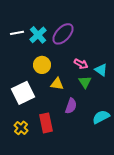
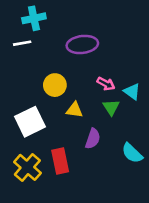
purple ellipse: (63, 34) -> (82, 44), turned 40
cyan cross: (38, 35) -> (34, 18), moved, turned 30
cyan semicircle: (101, 117) -> (132, 153), turned -108
yellow cross: (21, 128) -> (27, 167), size x1.5

